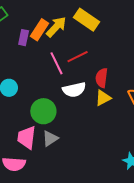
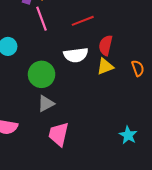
pink line: (56, 63) -> (42, 19), moved
pink trapezoid: (27, 137) -> (59, 134), moved

